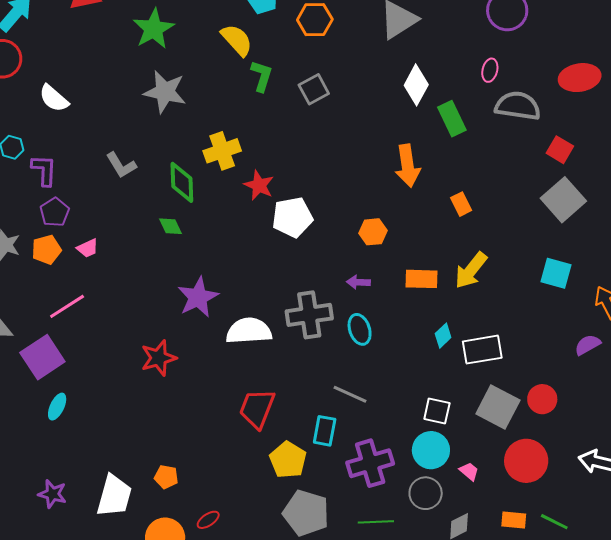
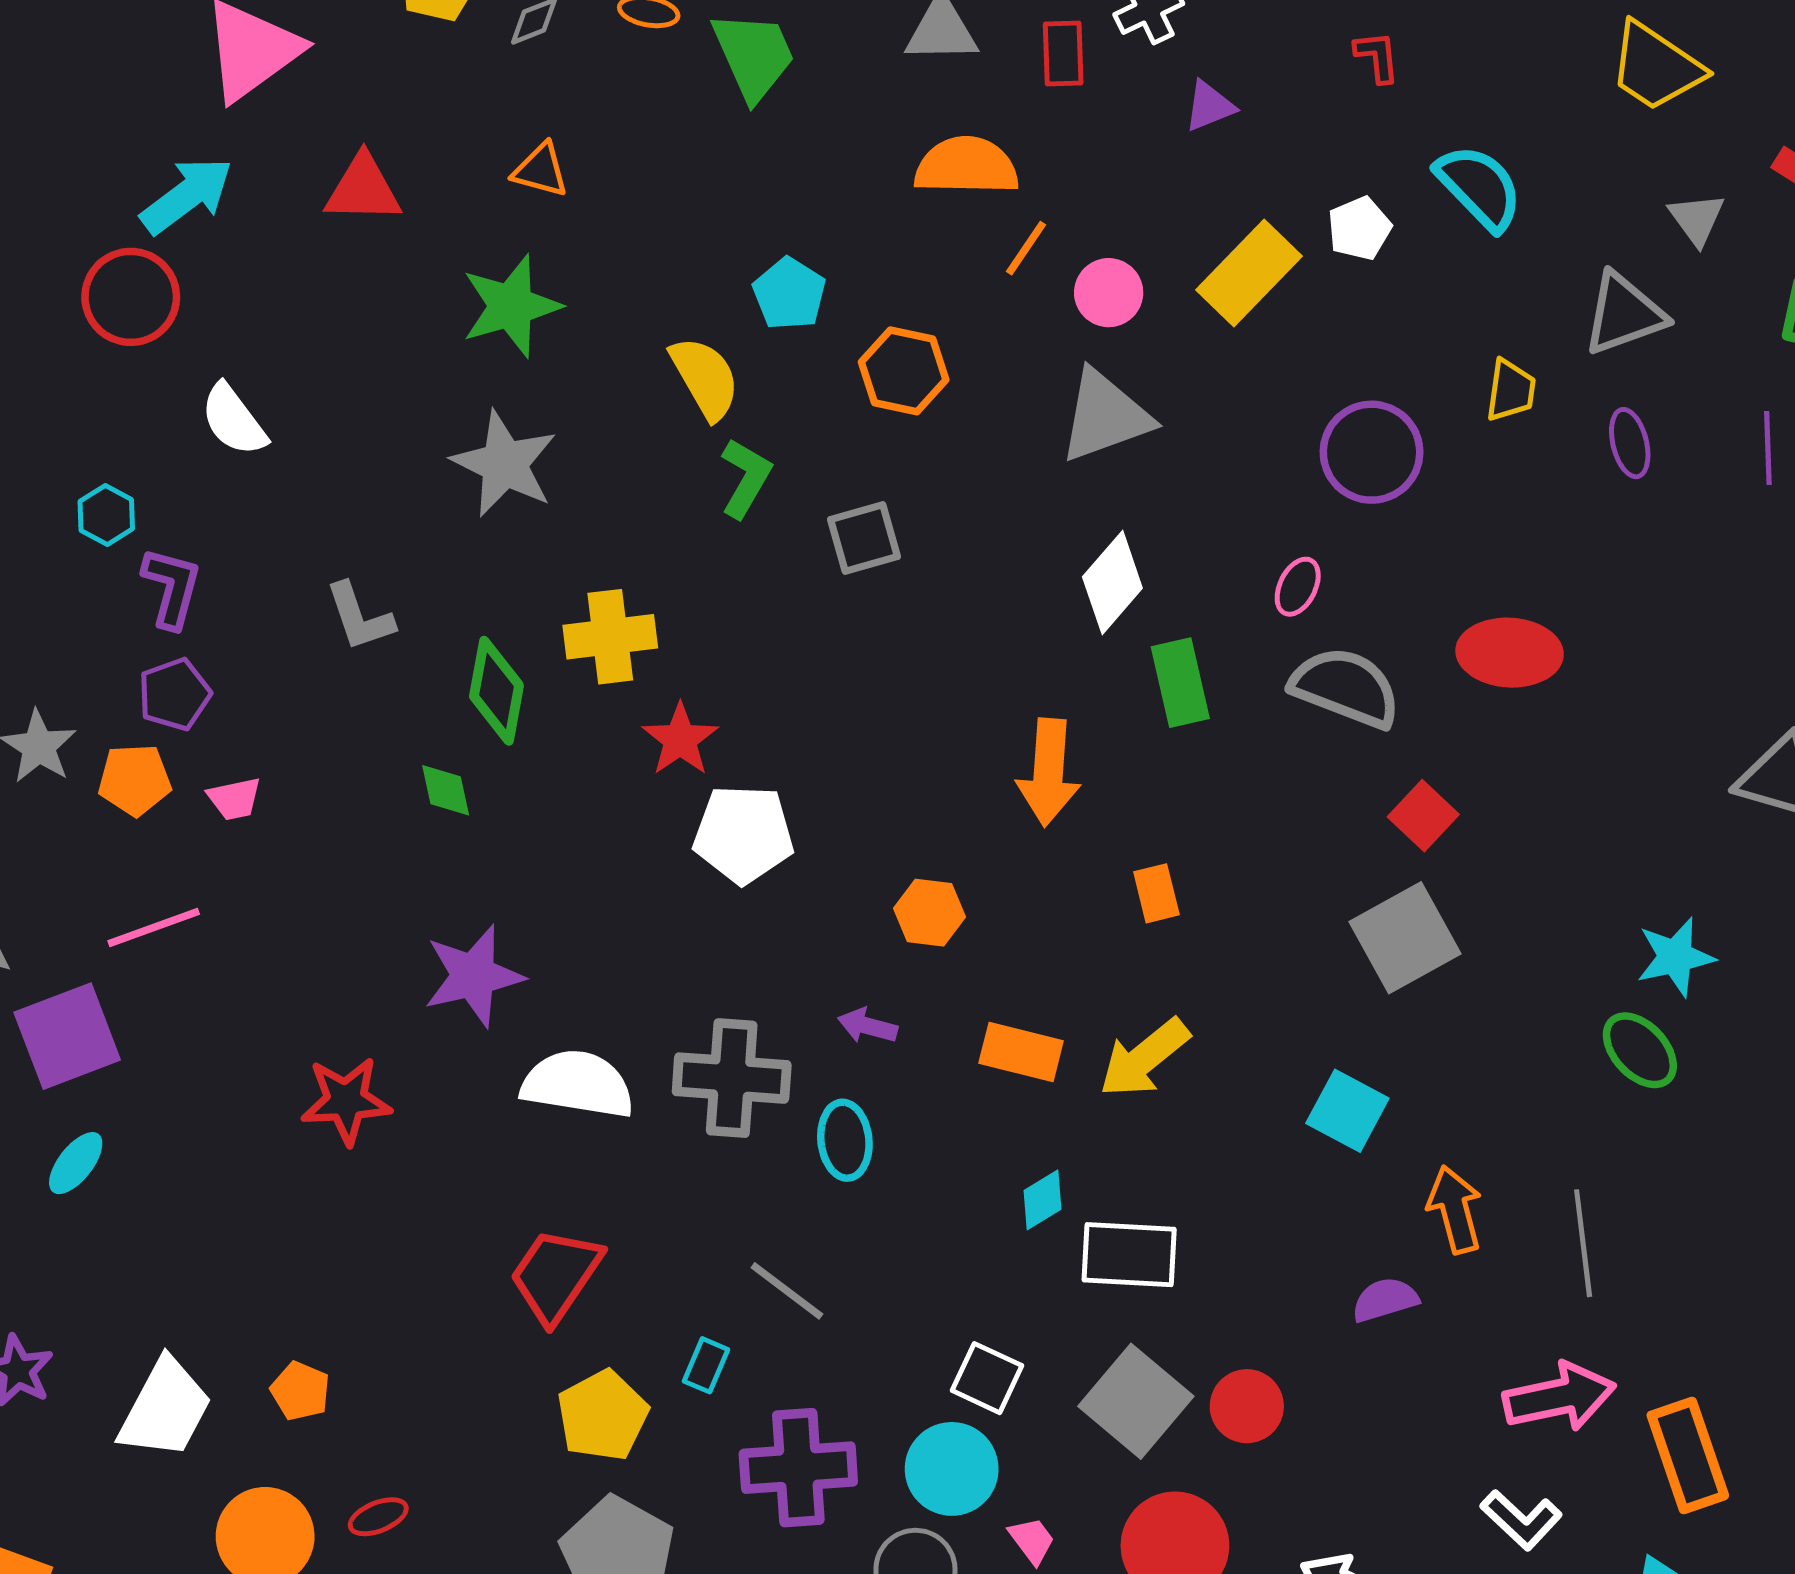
cyan rectangle: (325, 431) -> (706, 1365), size x0.7

